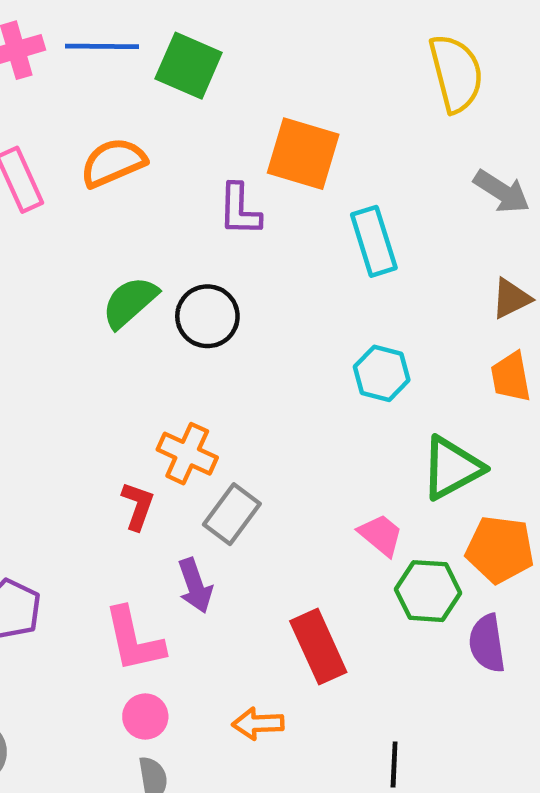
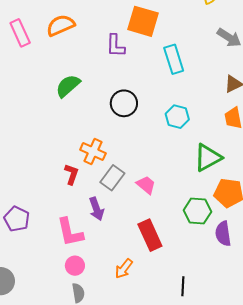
black circle: (207, 316) -> (124, 103), moved
pink trapezoid: (381, 535) -> (146, 185), moved
orange arrow: (258, 724) -> (124, 269), turned -50

